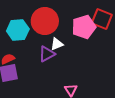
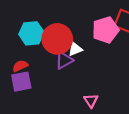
red circle: (45, 21) -> (57, 39), moved

